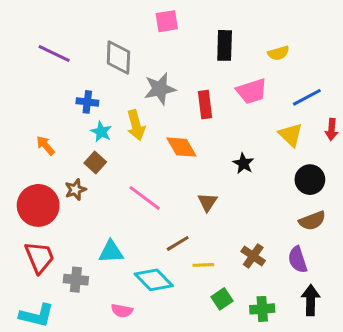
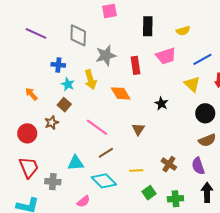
red circle: (38, 205) -> (27, 133), size x0.7
brown line: (178, 243) -> (106, 153), moved
pink semicircle: (122, 311) -> (83, 201), turned -48

